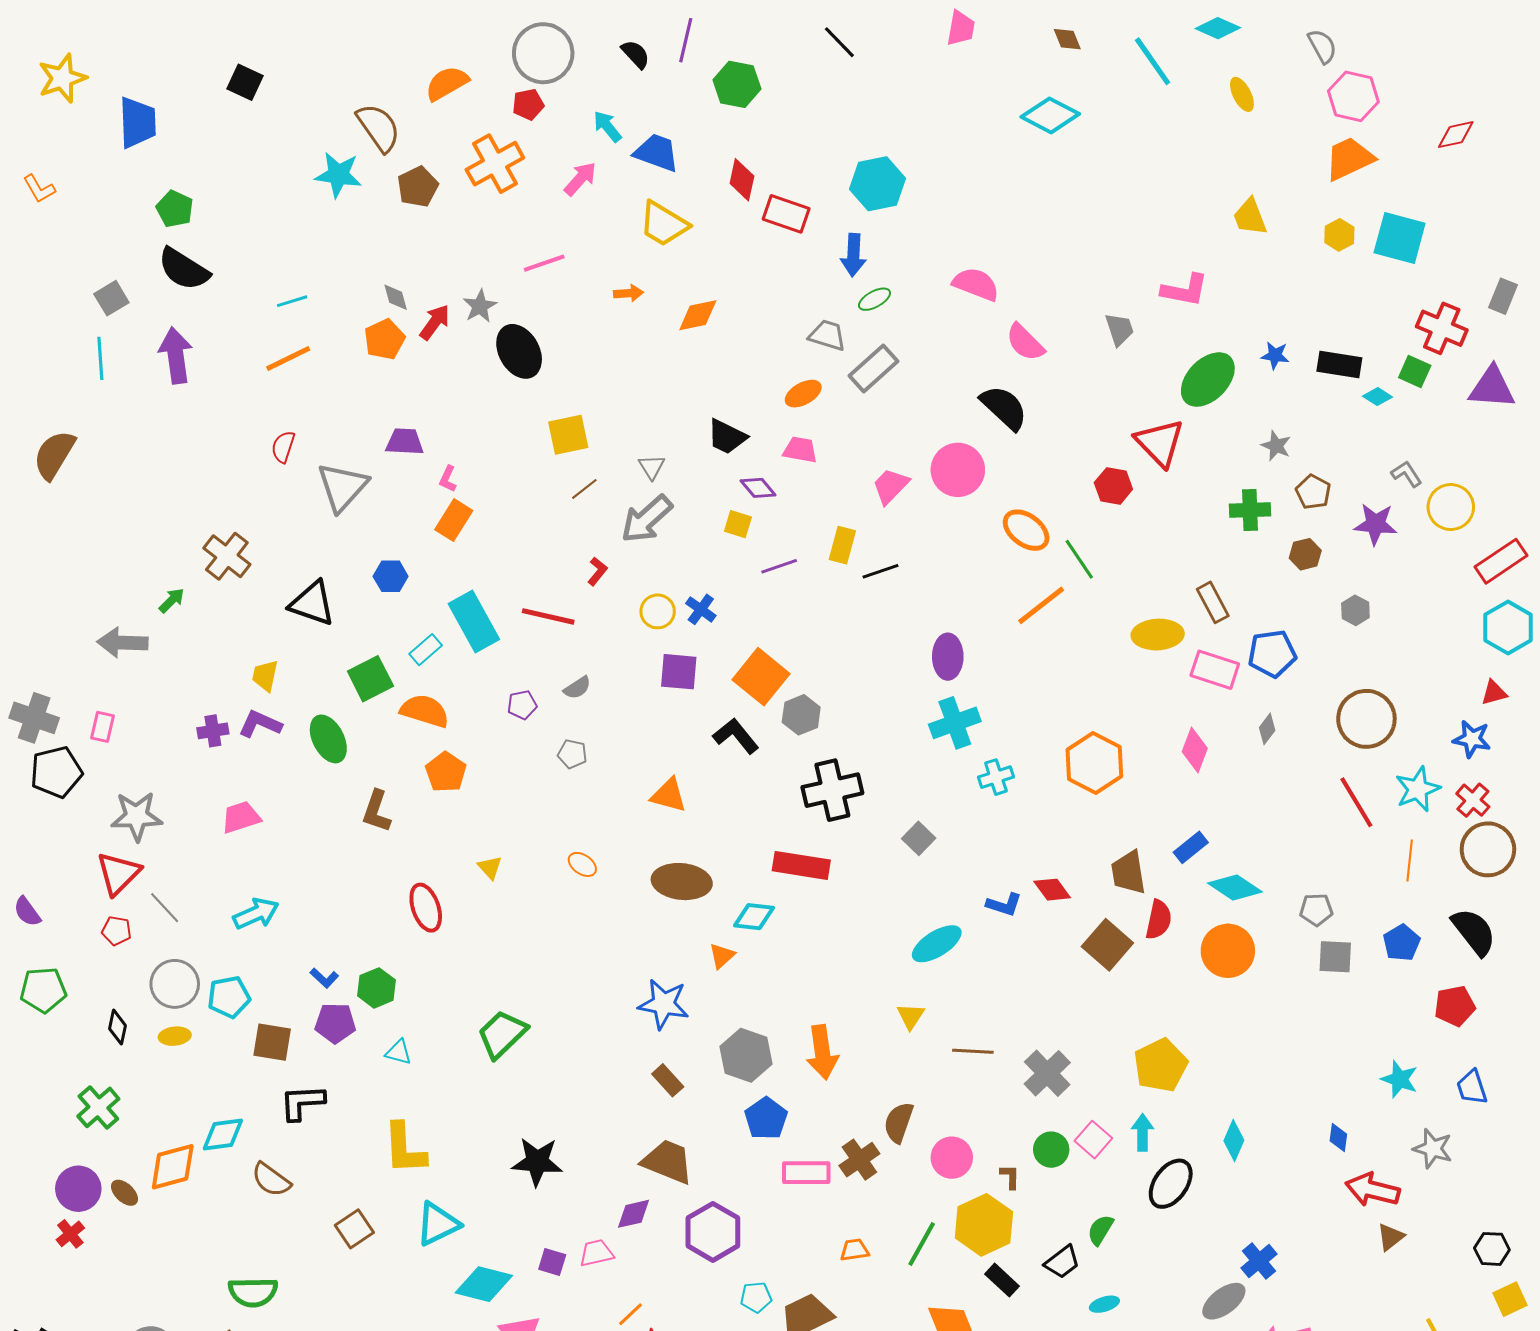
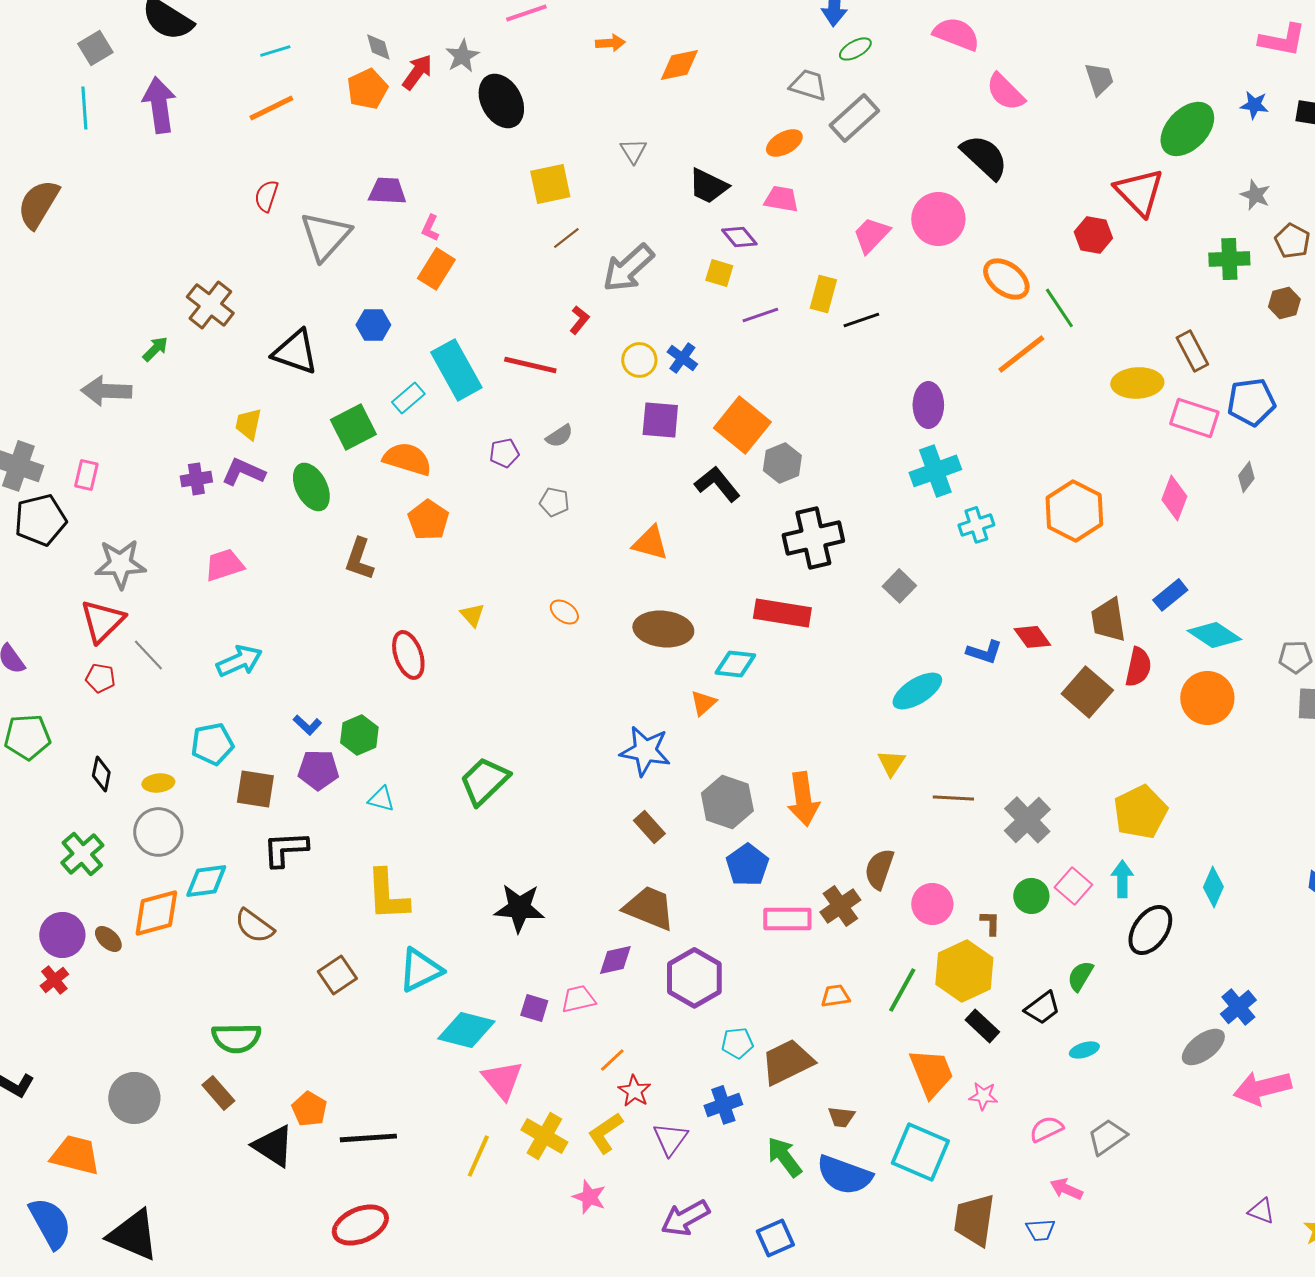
pink L-shape: (1185, 290) -> (1282, 40), moved
gray triangle: (652, 467) -> (633, 151), moved
gray circle: (175, 984) -> (158, 832), moved

